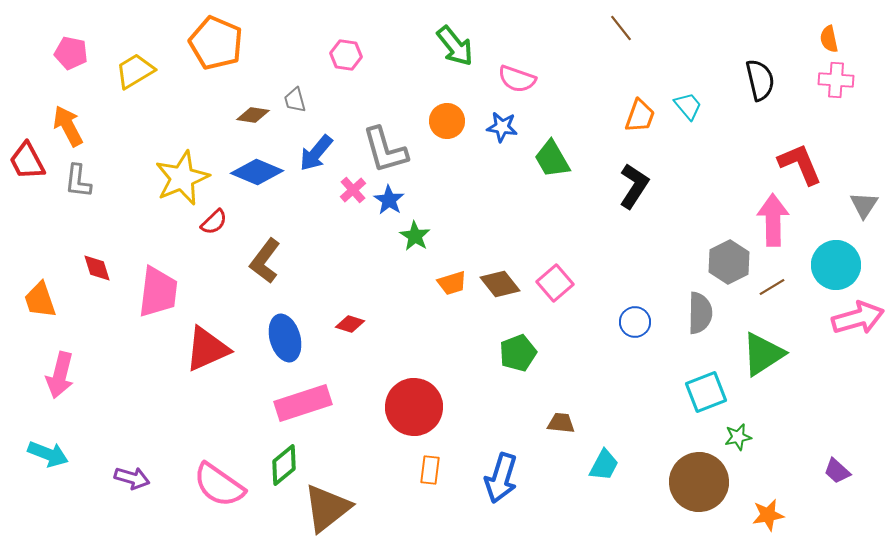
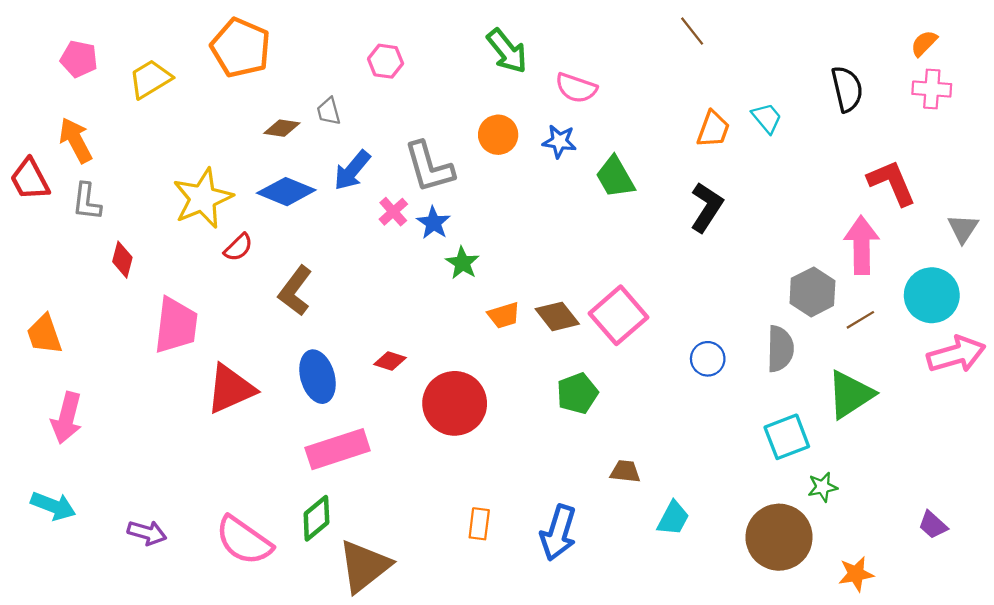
orange semicircle: (829, 39) -> (924, 43), turned 56
red diamond: (97, 268) -> (122, 260), moved, turned 32
pink square: (555, 283) -> (619, 315), size x1.4
red circle: (414, 407) -> (455, 403), moved

